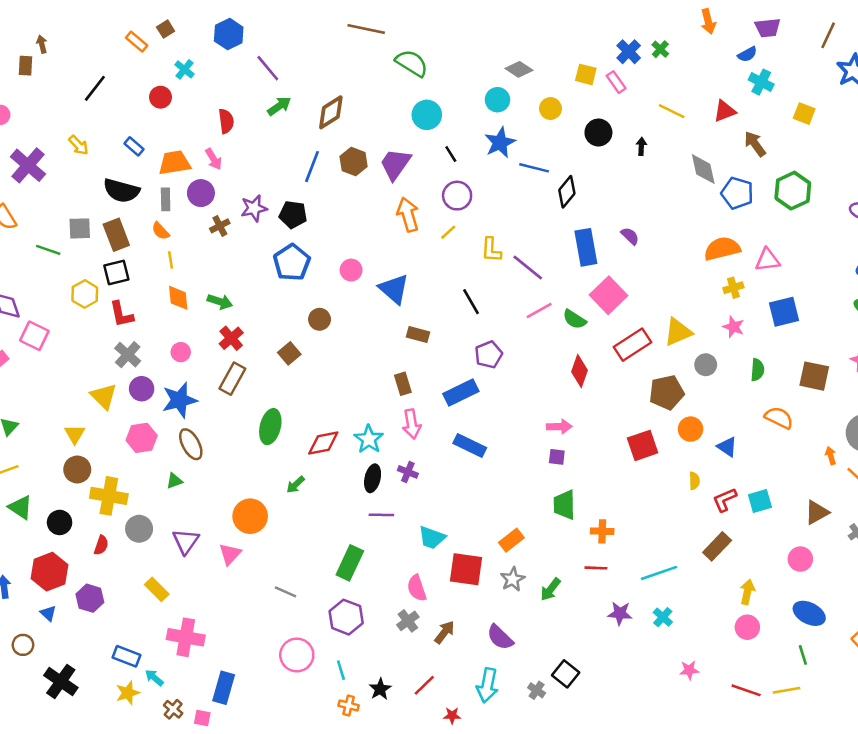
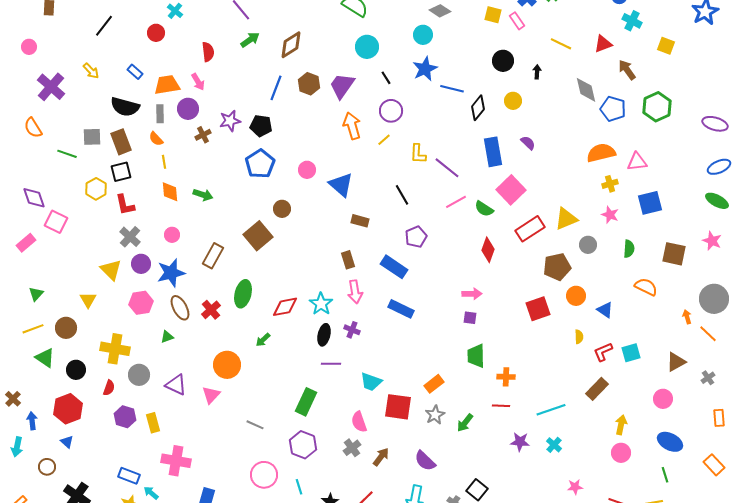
yellow circle: (550, 109) -> (513, 101), moved
red cross: (231, 338) -> (211, 310), moved
brown square: (289, 353) -> (258, 236), size x1.6
blue rectangle: (461, 392) -> (394, 267), turned 60
brown circle: (77, 469) -> (66, 328), moved
purple triangle: (186, 541) -> (176, 385), turned -40
yellow rectangle: (157, 589) -> (153, 423), turned 30
purple hexagon: (90, 598) -> (125, 417), moved

